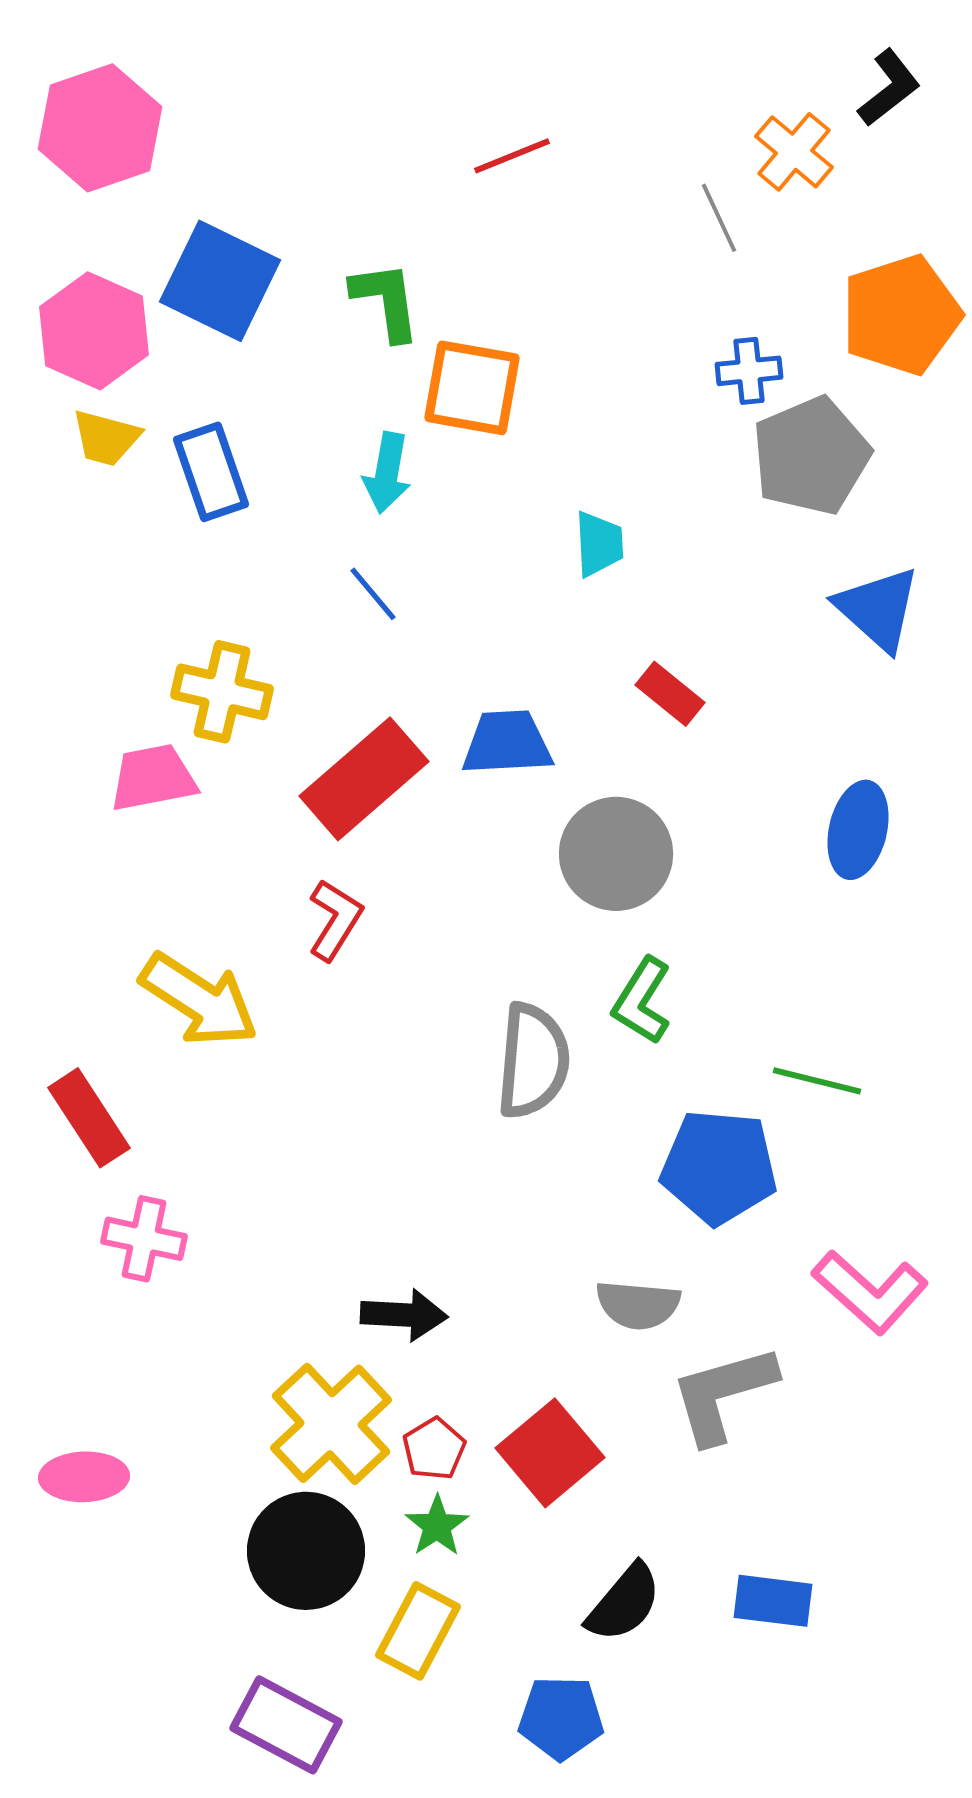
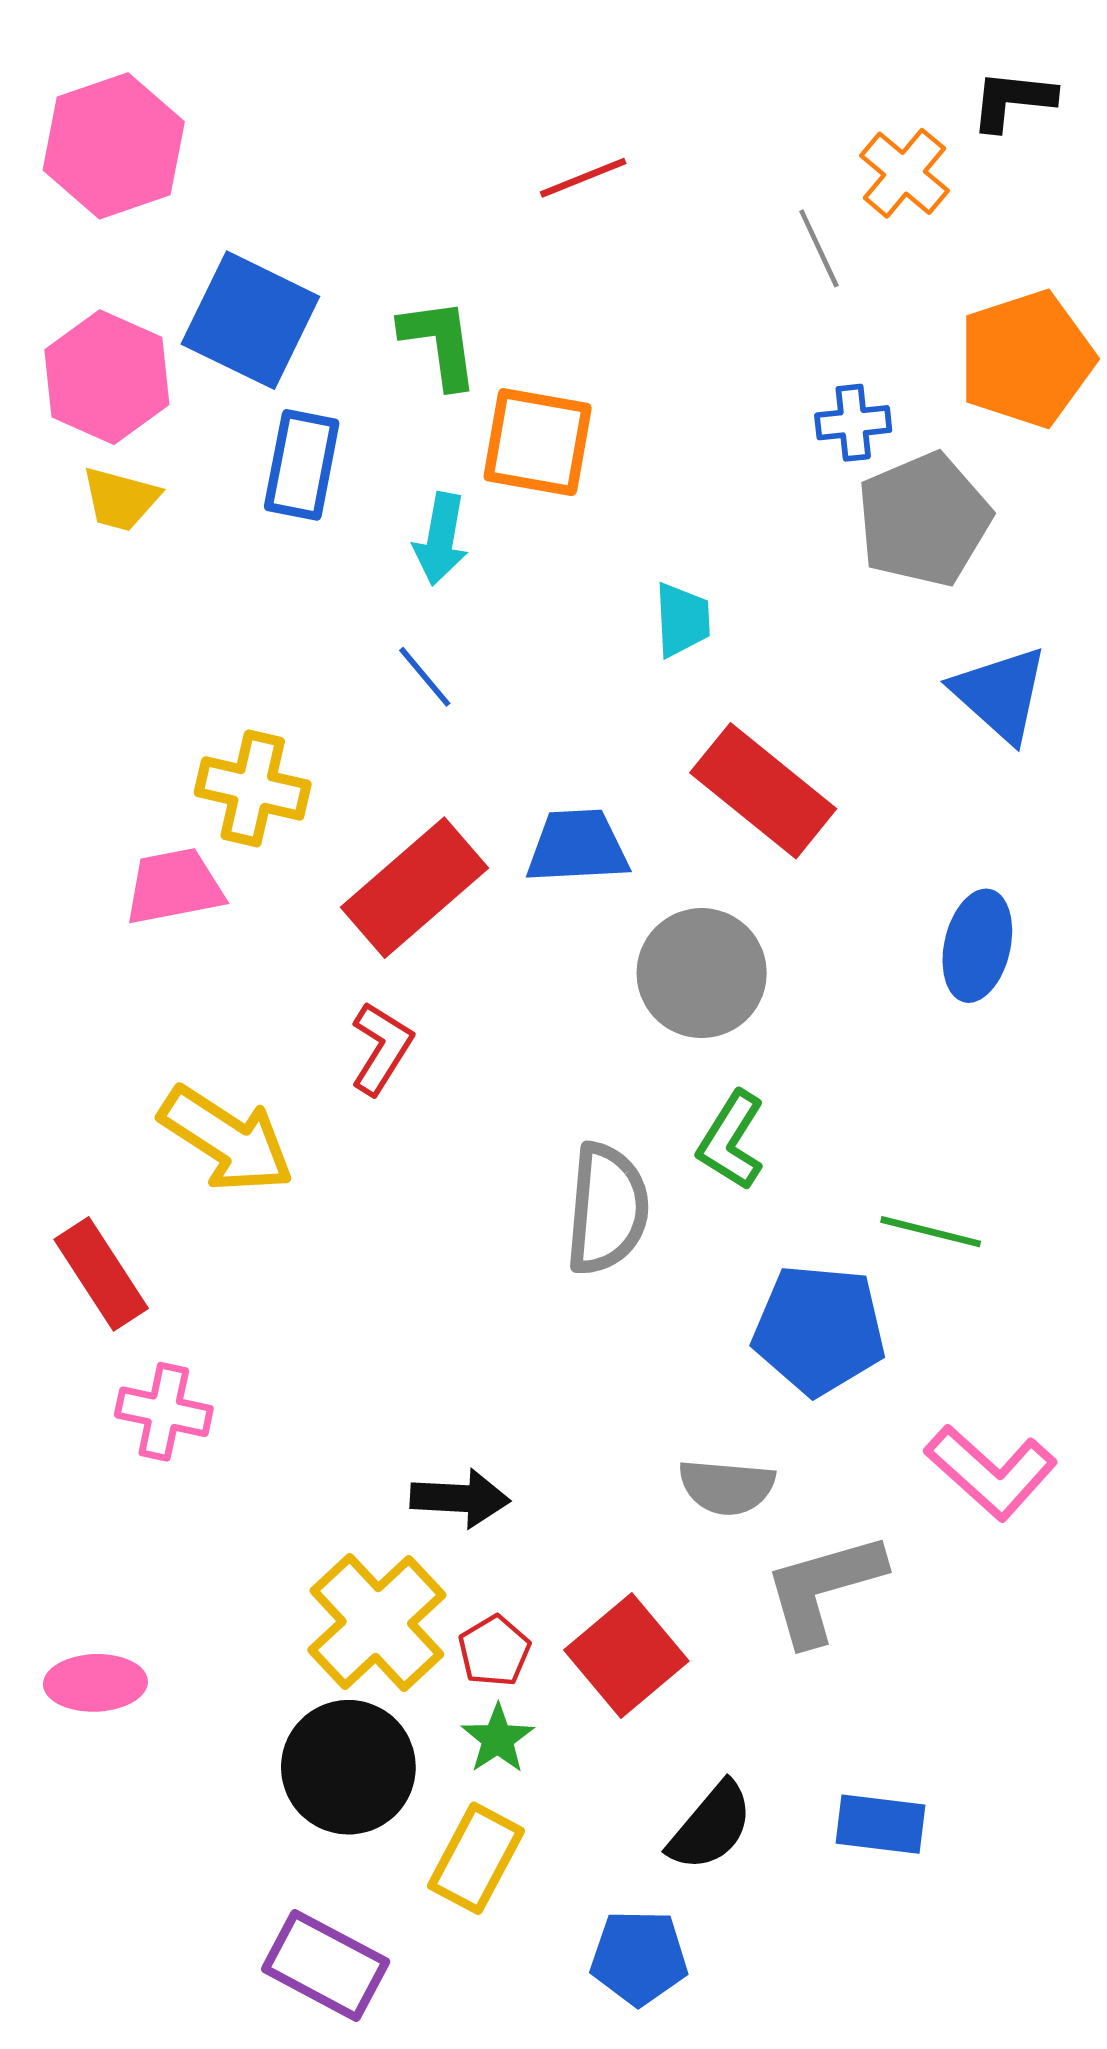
black L-shape: (889, 88) -> (1013, 100), turned -136
blue rectangle: (211, 472) -> (302, 465), moved, turned 30
red rectangle: (670, 694) -> (763, 791), size x1.8

